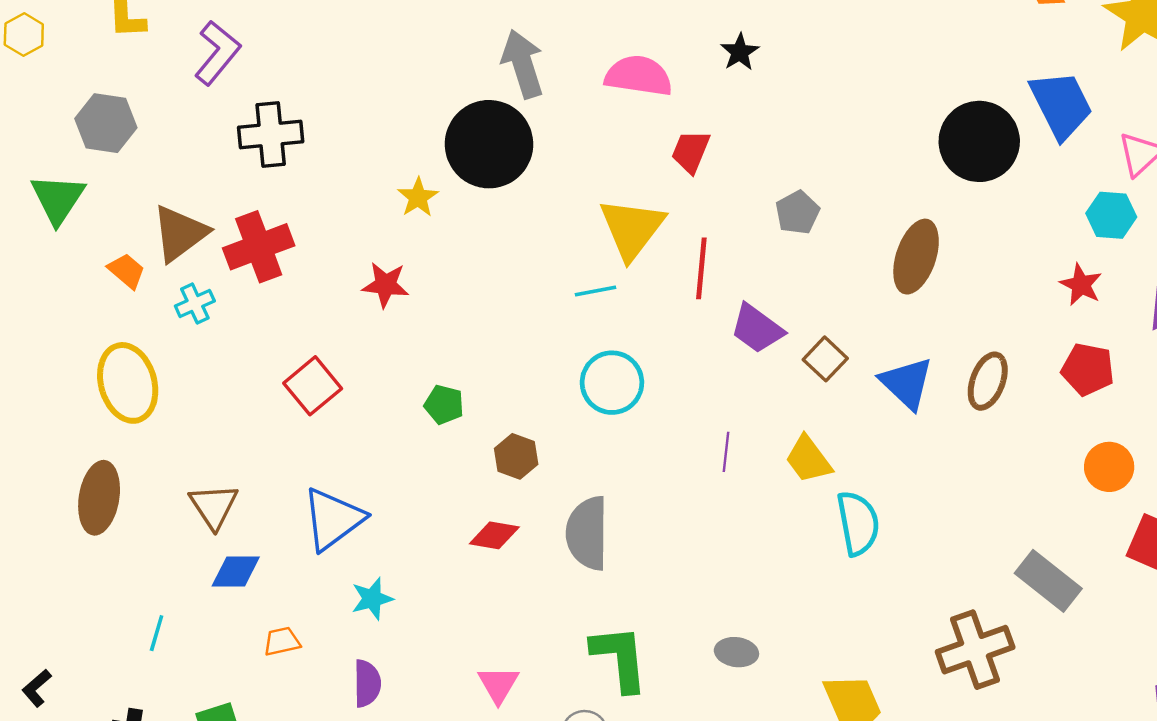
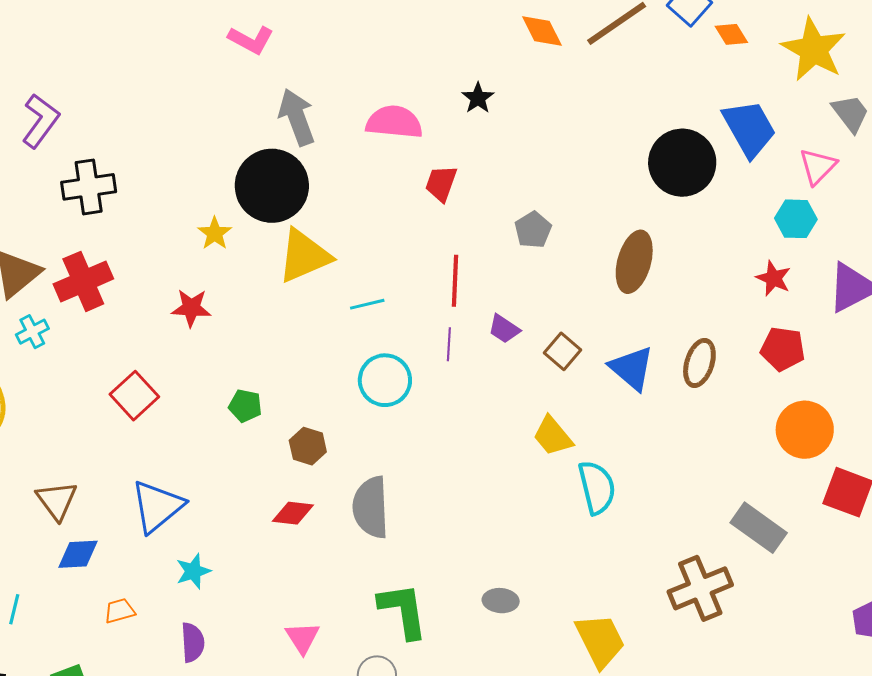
yellow triangle: (632, 229) -> (304, 256), moved, turned 32
purple trapezoid: (757, 329) -> (504, 329), size x0.7
purple line: (726, 452) -> (449, 344), moved
orange circle: (1109, 467) -> (805, 430), size x1.4

